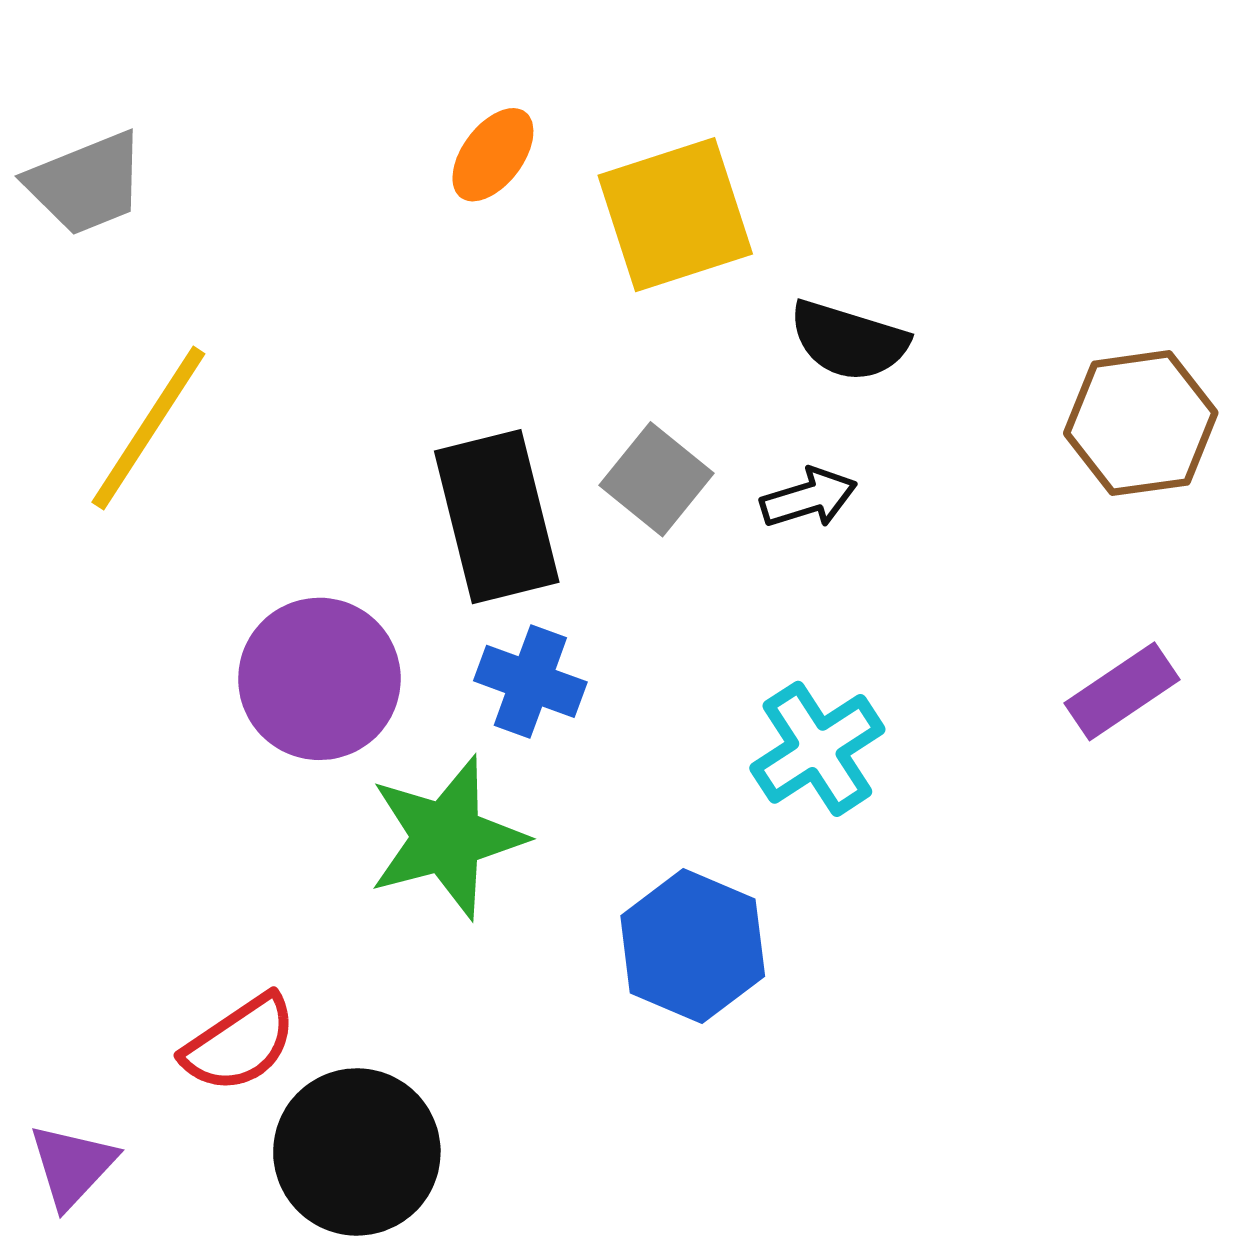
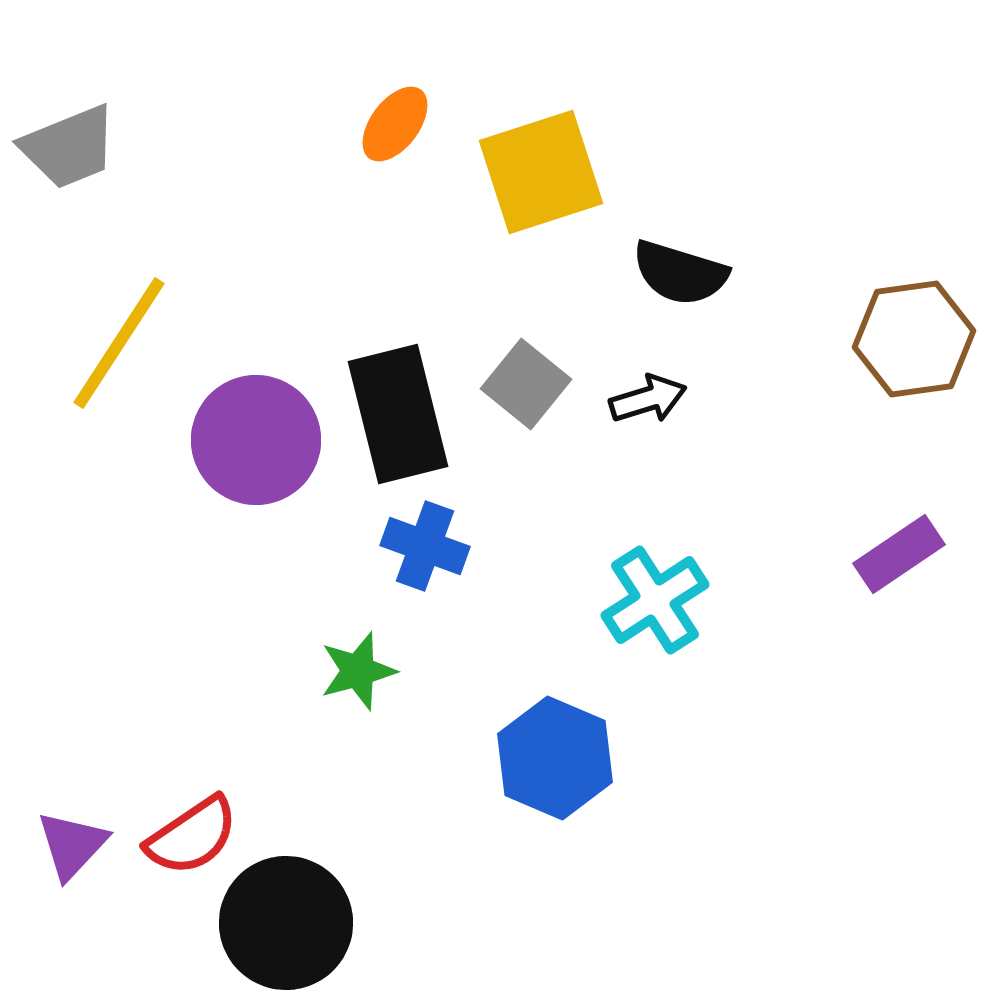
purple circle: (319, 679) -> (256, 440), moved
green star: (447, 837) -> (358, 671), size x0.6
purple triangle: (72, 1166) -> (72, 845), moved

